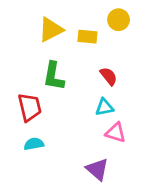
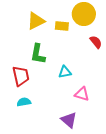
yellow circle: (119, 20) -> (84, 14), size x1.5
red semicircle: (109, 76) -> (96, 42), moved
cyan triangle: (104, 107) -> (65, 72), moved

